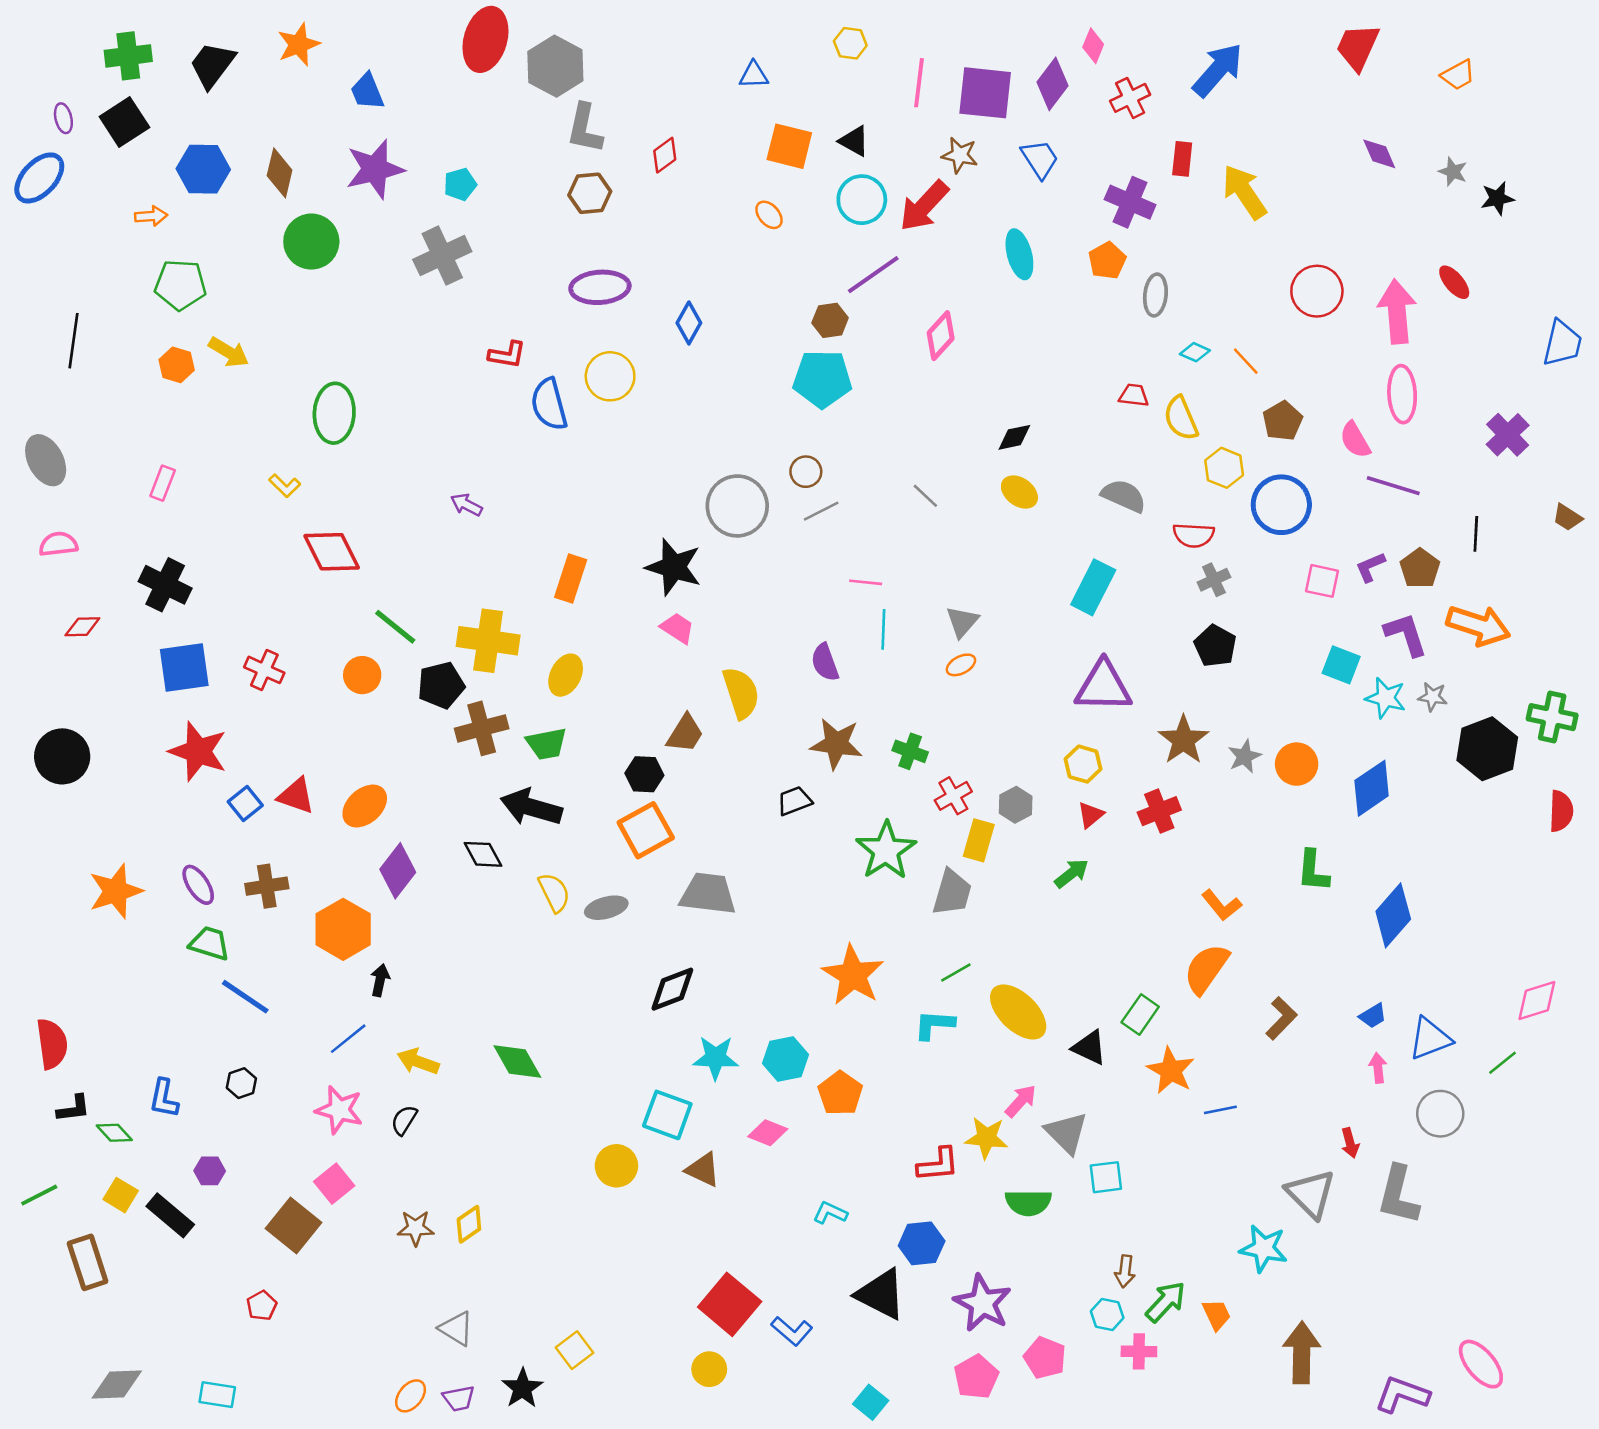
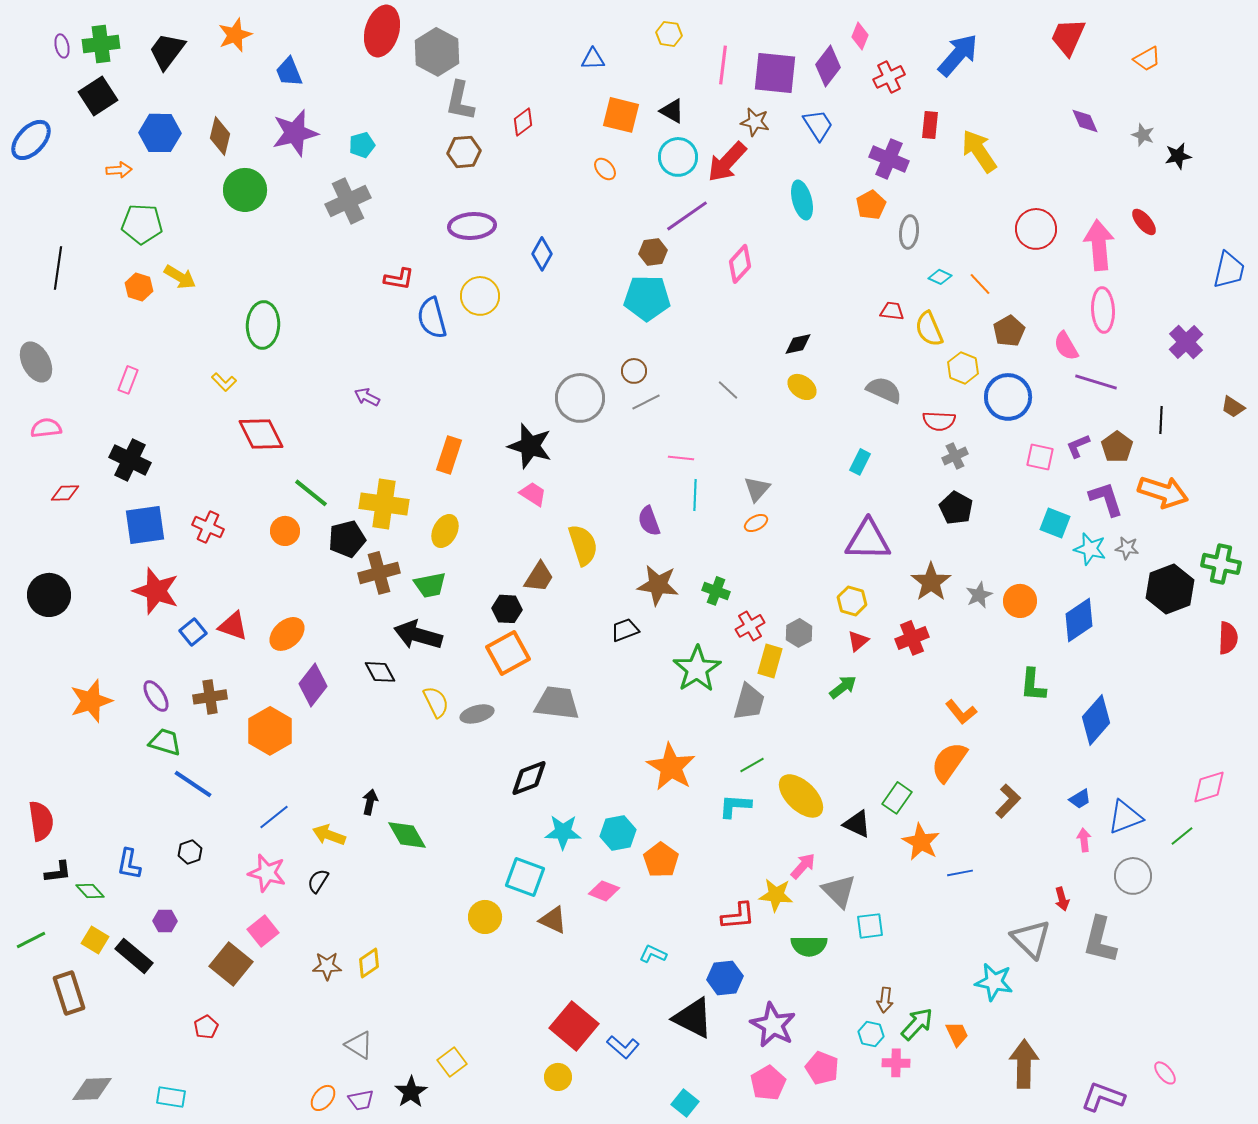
purple ellipse: (63, 118) -> (62, 46), moved
cyan rectangle: (1093, 587) -> (860, 462), size x0.6
black arrow: (380, 980) -> (370, 802), moved
pink ellipse: (1481, 1364) -> (1165, 1073), size x0.6

